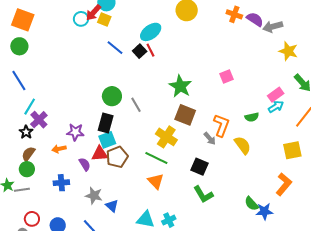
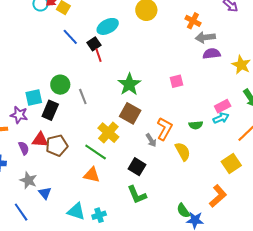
purple semicircle: (255, 19) -> (212, 54), moved, turned -48
gray arrow: (273, 27) -> (205, 37), moved
red line: (150, 50) -> (98, 55), moved
cyan square: (107, 140) -> (34, 98), moved
yellow square: (292, 150) -> (231, 163), turned -30
orange triangle: (156, 181) -> (92, 175), turned -42

